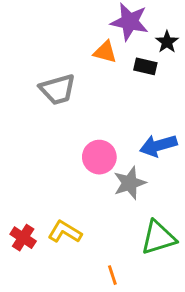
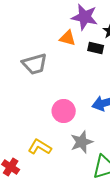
gray star: (130, 183) -> (82, 142), moved
yellow L-shape: (65, 232) -> (40, 147), moved

